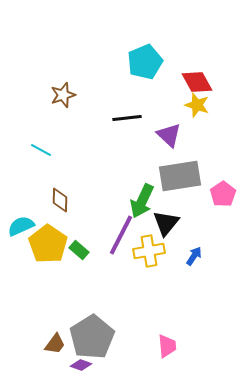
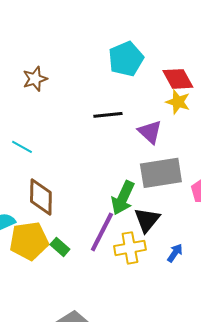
brown star: (63, 95) -> (35, 79), moved
brown diamond: (60, 200) -> (41, 197), size x1.5
yellow pentagon: (48, 244) -> (29, 241), turned 30

